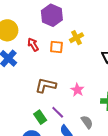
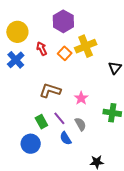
yellow cross: (77, 38) -> (86, 46), size x1.5
orange square: (56, 47) -> (65, 53), turned 32
gray semicircle: (87, 122) -> (80, 124), moved

